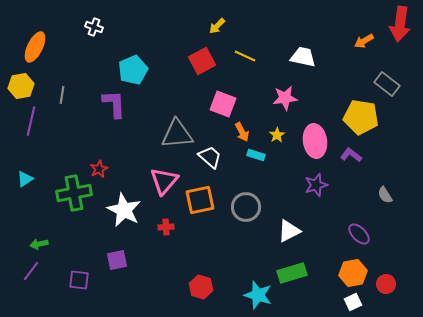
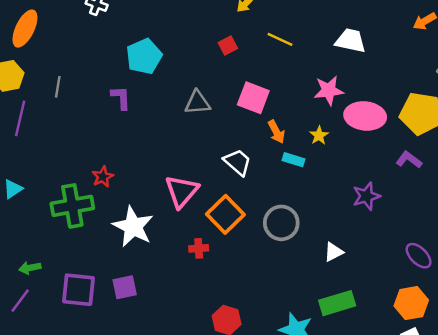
red square: (202, 61) -> (228, 46), size x0.6
purple L-shape: (114, 104) -> (121, 98), size x0.7
gray triangle: (177, 134) -> (197, 103), moved, size x0.7
pink ellipse: (315, 141) -> (365, 116), moved, turned -76
orange square: (200, 200) -> (225, 214), turned -32
red cross: (166, 227) -> (199, 248), moved
white triangle: (289, 231) -> (334, 252), size x0.7
purple square: (79, 280) -> (78, 290), moved, size x1.4

